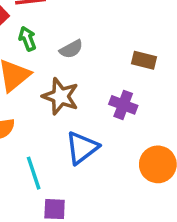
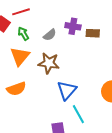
purple cross: (123, 105) -> (73, 26), moved
cyan line: (34, 173) -> (78, 114), moved

